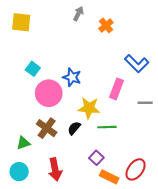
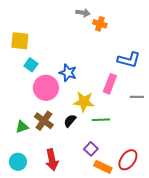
gray arrow: (78, 14) -> (83, 13), moved, turned 72
yellow square: (21, 22) -> (20, 41), moved
orange cross: (106, 25) -> (100, 24), turned -32
blue L-shape: (137, 64) -> (129, 60), turned -30
green triangle: (23, 143) -> (22, 127), moved

